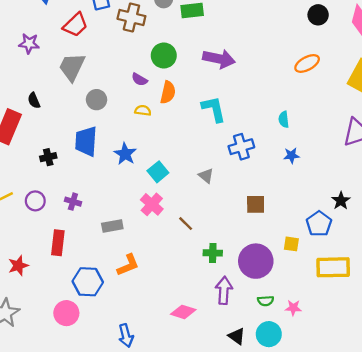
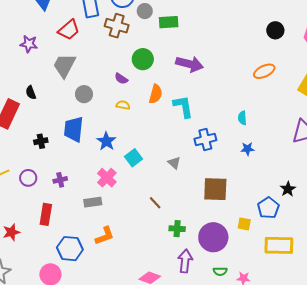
orange semicircle: (168, 92) -> (156, 94), moved
purple cross: (73, 202) -> (60, 180), turned -32
pink cross: (152, 204) -> (107, 178), moved
brown square: (256, 204) -> (215, 189), size x1.5

